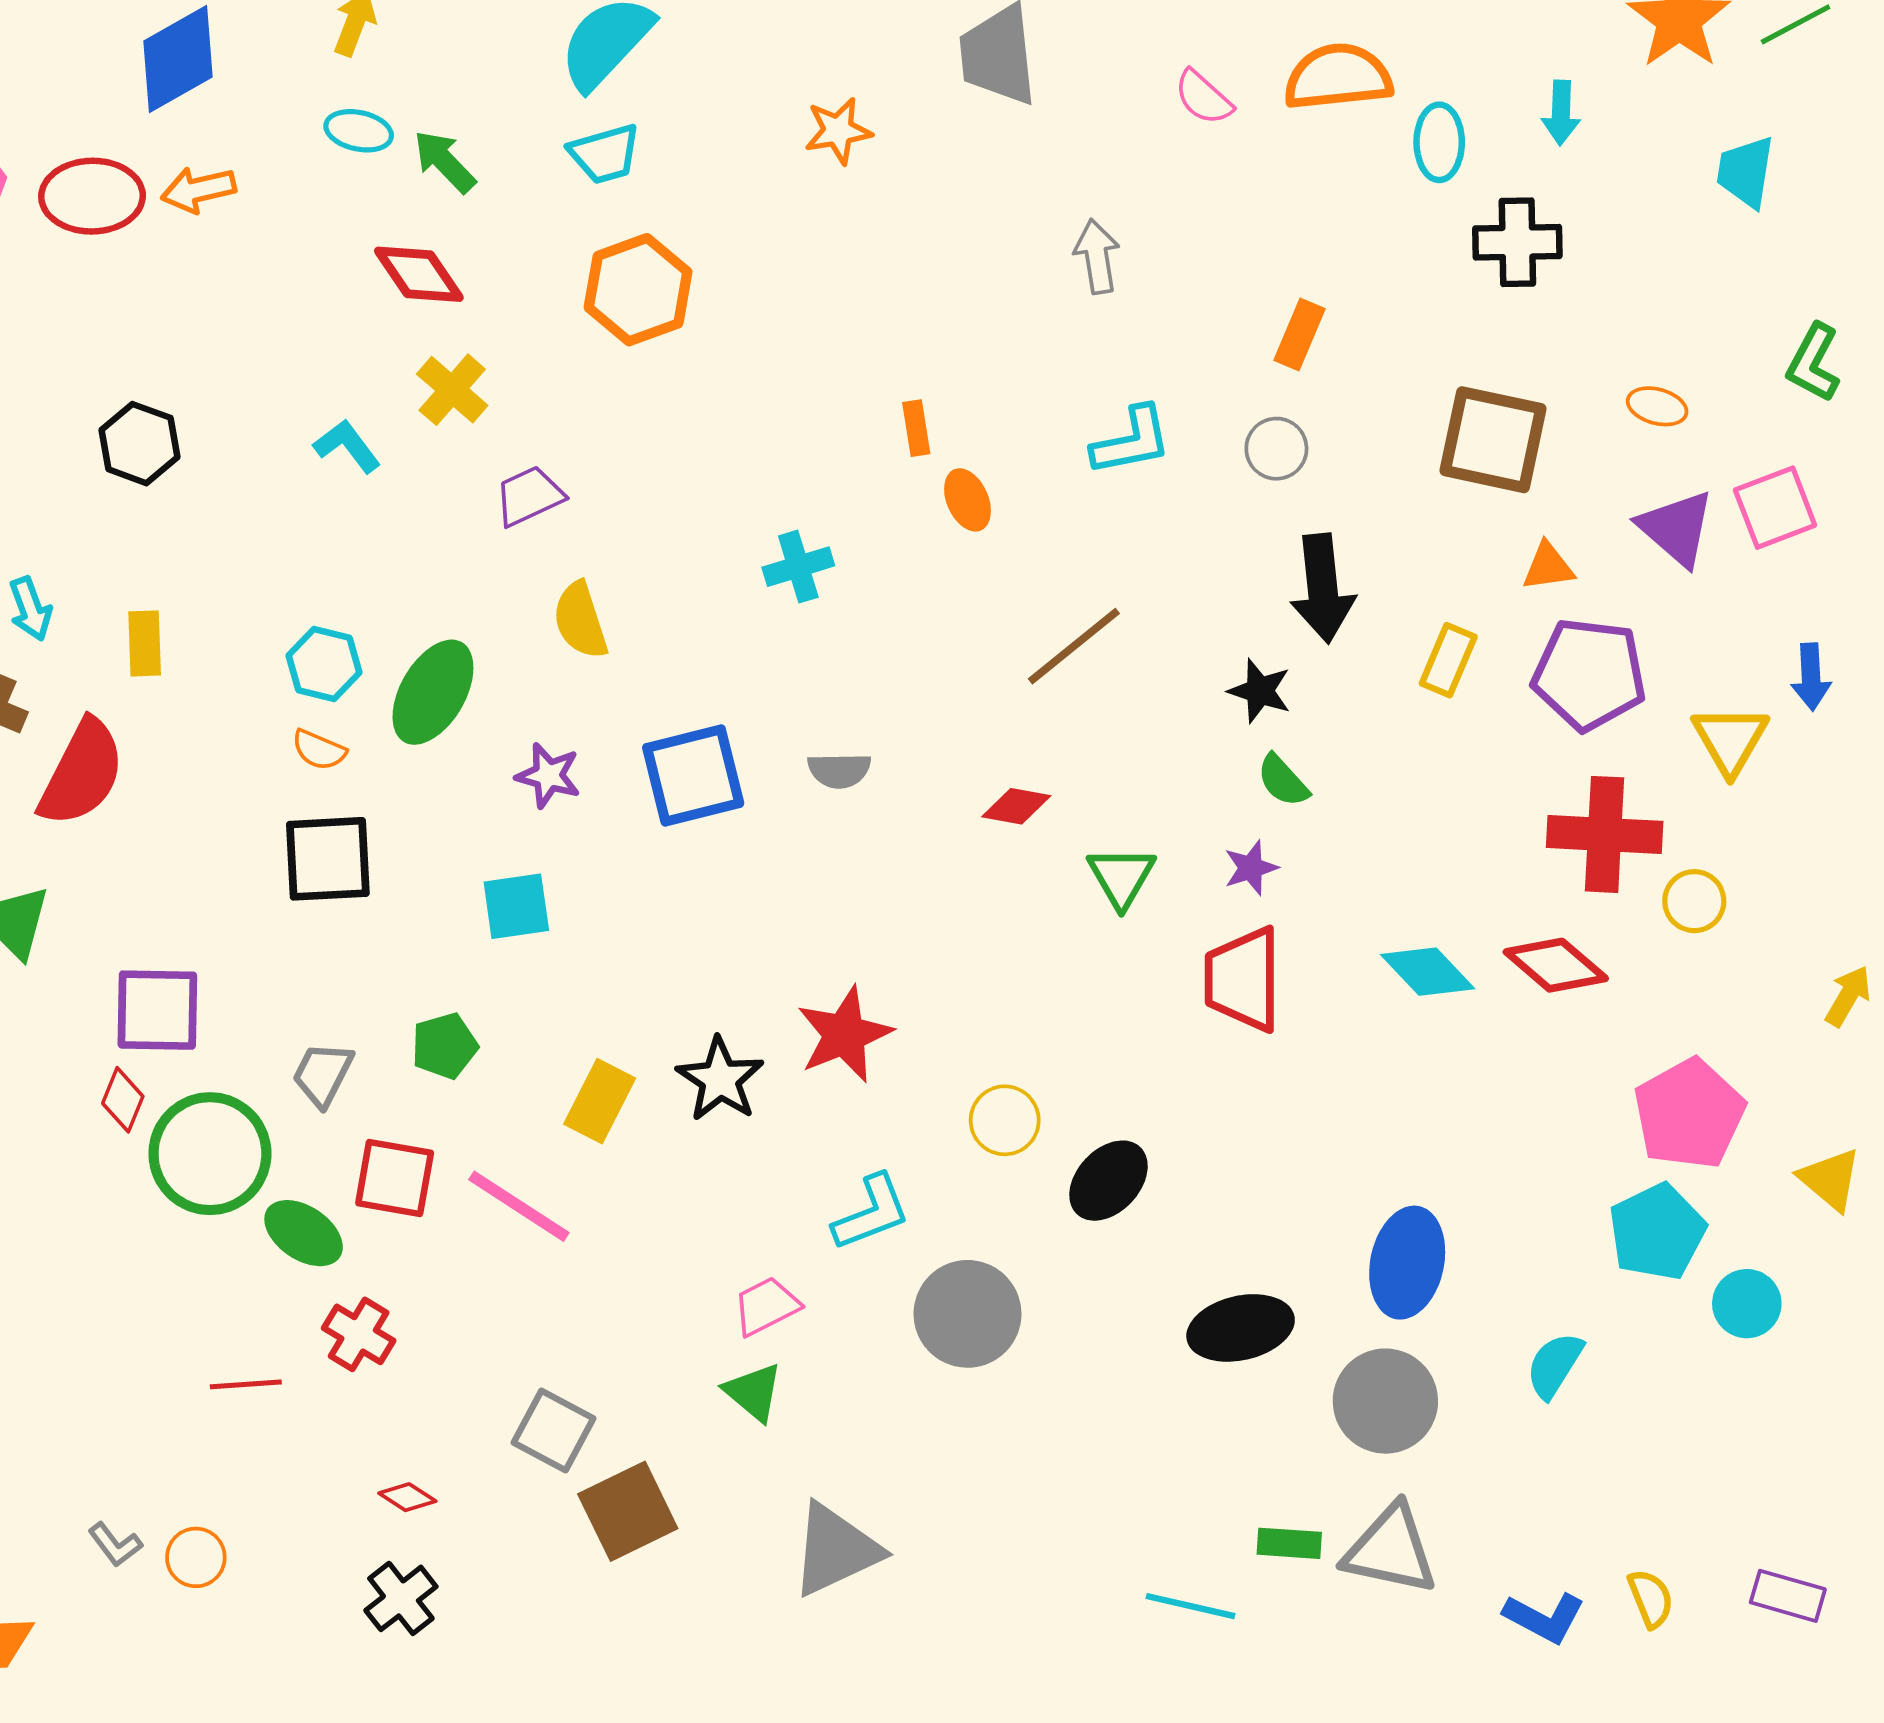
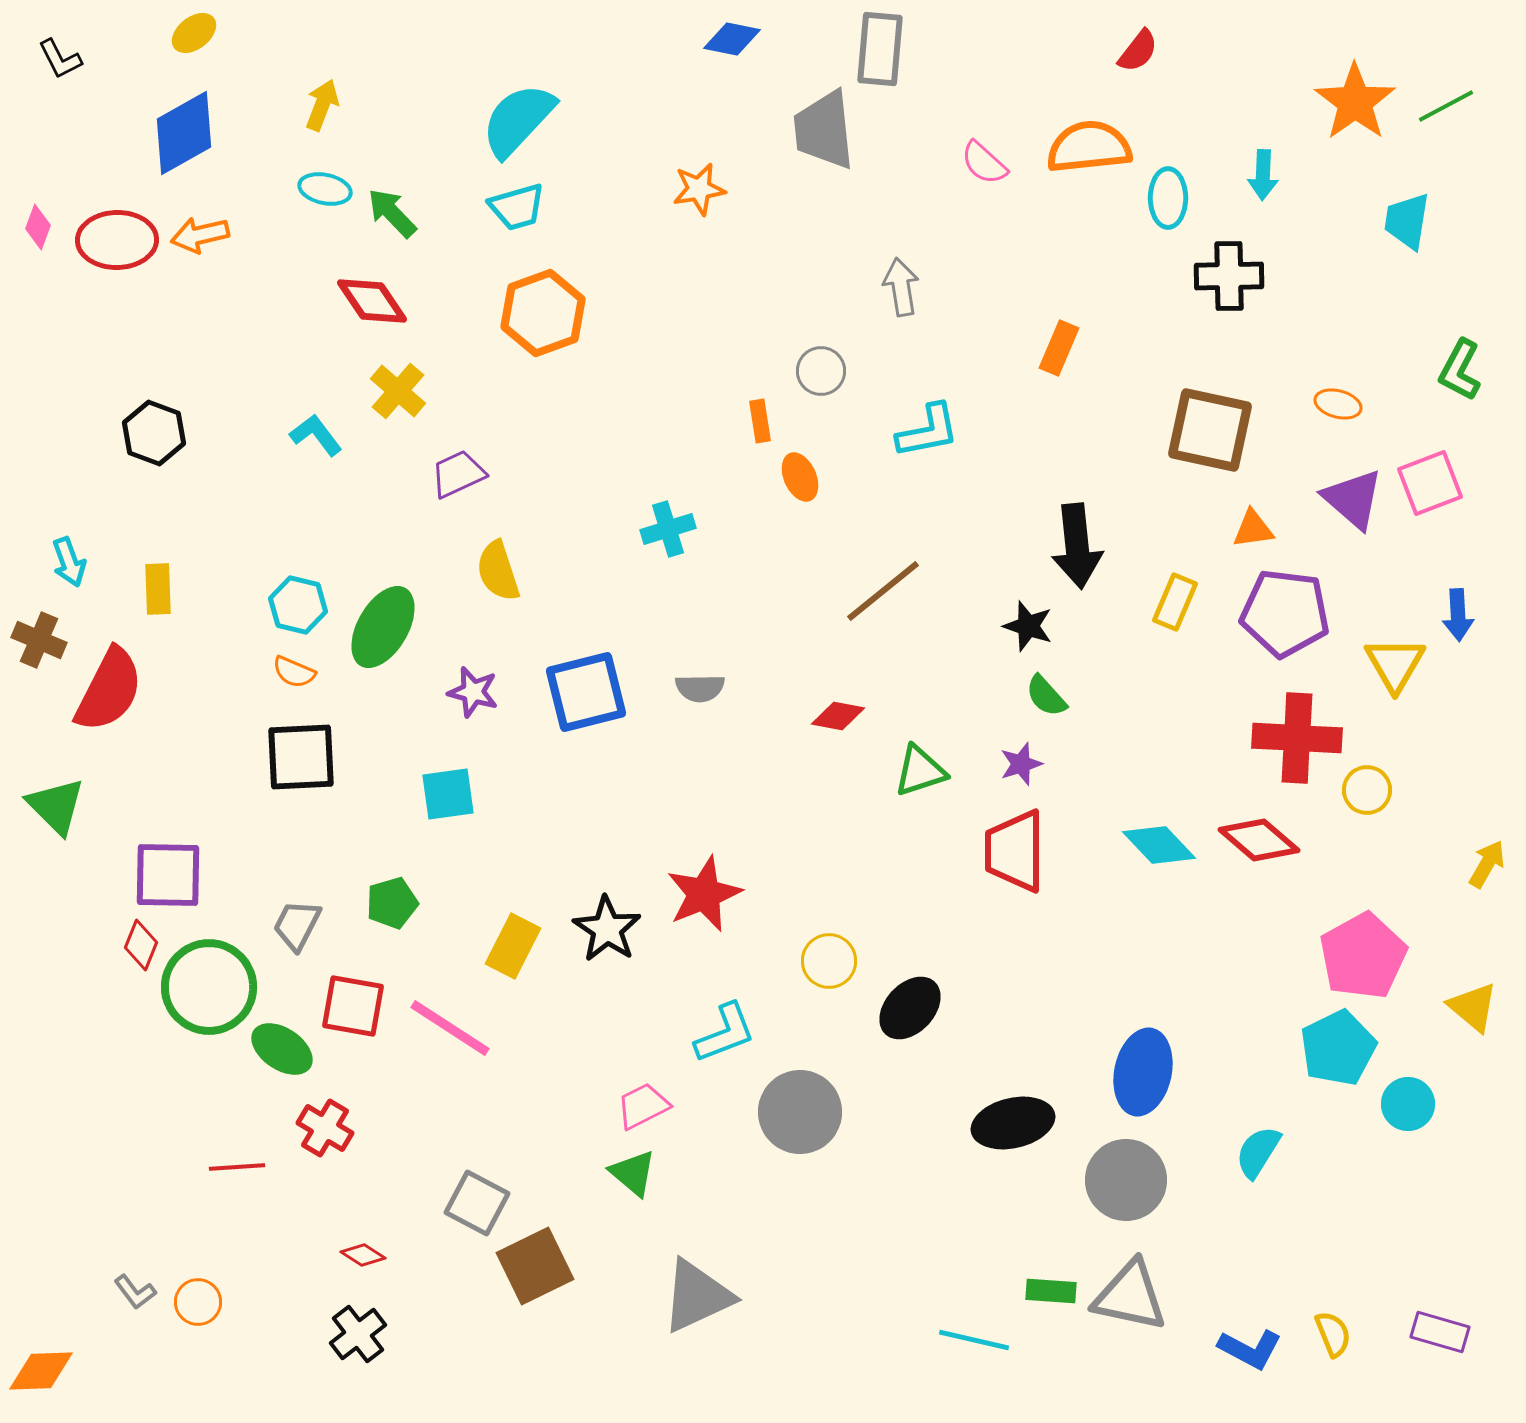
gray circle: (1276, 449) -> (821, 371), moved
green triangle: (1121, 877) -> (920, 771), turned 42

